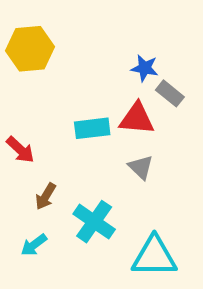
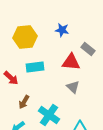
yellow hexagon: (30, 49) -> (25, 37), moved
blue star: (145, 68) -> (62, 30), moved
cyan rectangle: (92, 128) -> (35, 67), moved

